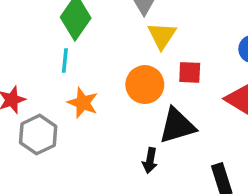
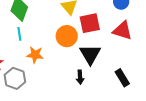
red square: (190, 72) -> (90, 23), size x1.5
black triangle: (177, 126) -> (90, 54), turned -30

